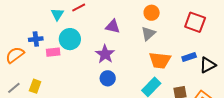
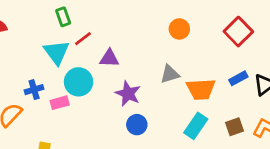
cyan triangle: (57, 14) -> (56, 52), size x1.5
red square: (195, 22) -> (238, 32), turned 35
purple triangle: (113, 27) -> (109, 58), moved
gray triangle: (148, 34) -> (170, 74), moved, turned 35

